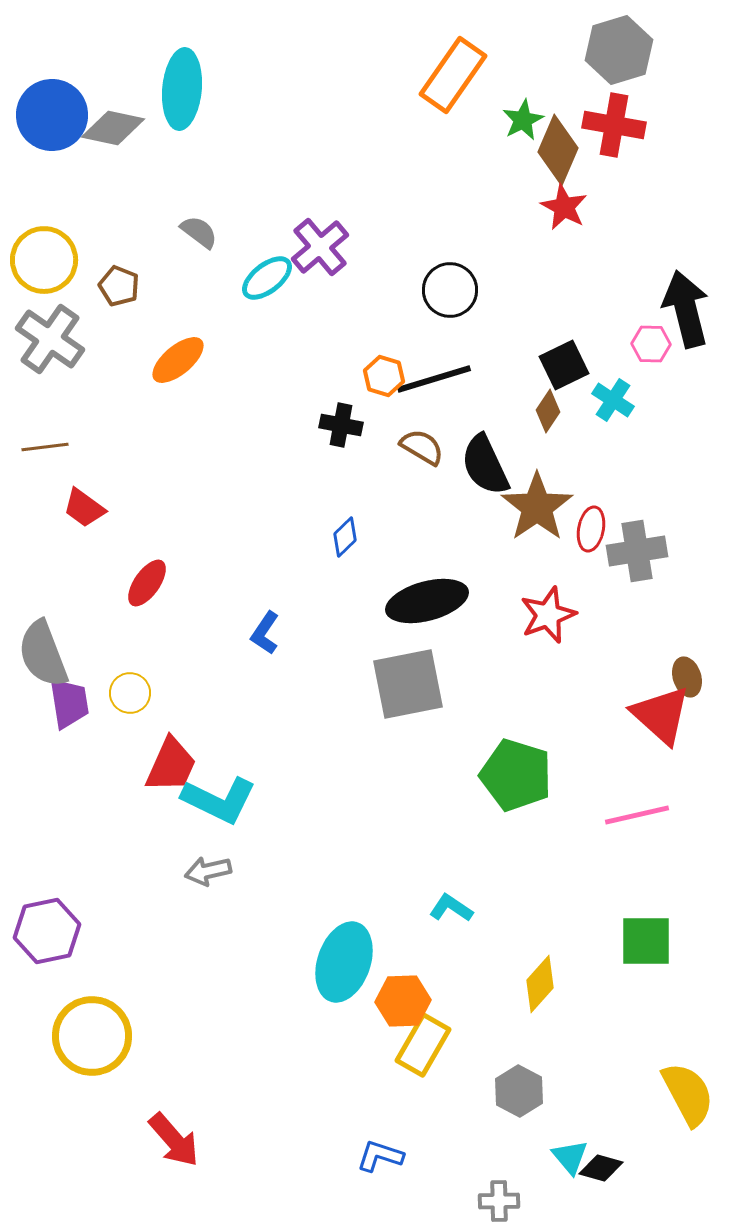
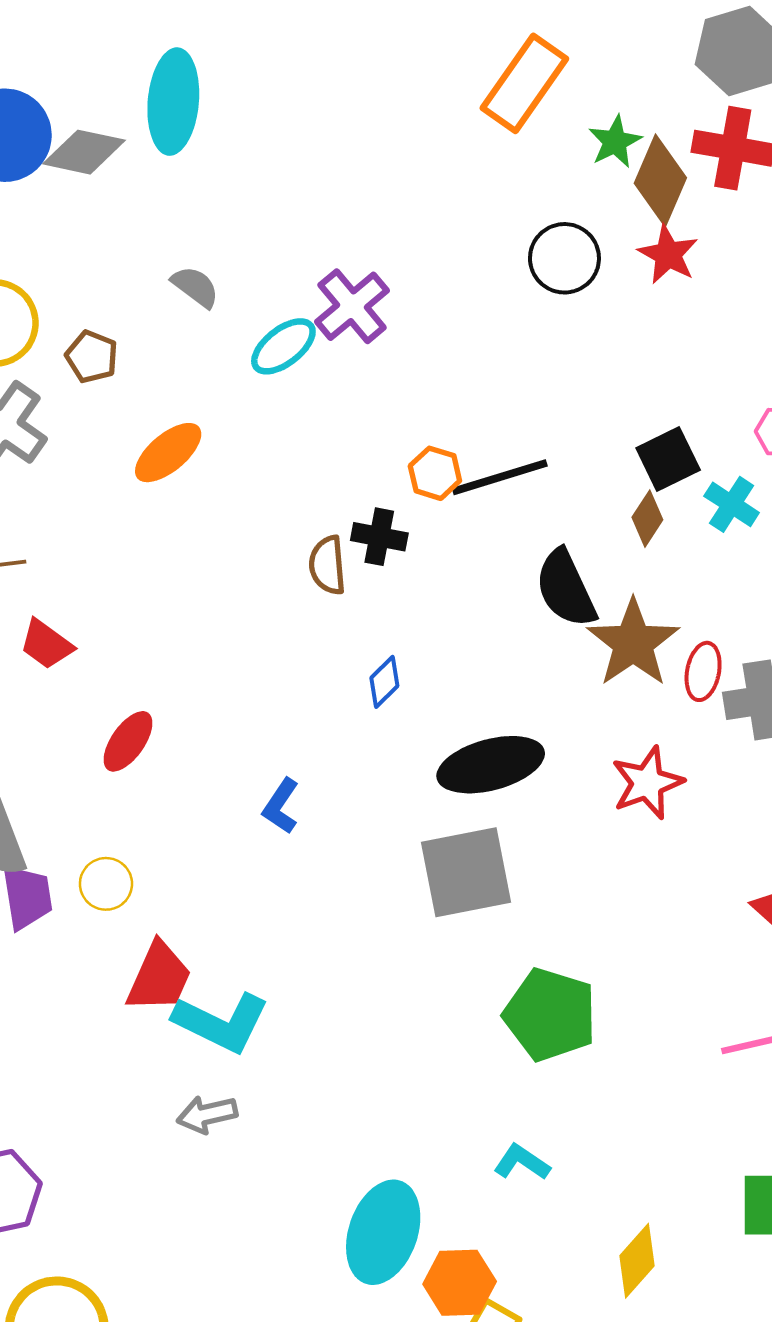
black circle: (450, 290) -> (564, 258), moved
brown semicircle: (422, 447) -> (327, 565), moved, turned -126
green pentagon: (516, 775) -> (550, 1015), moved

